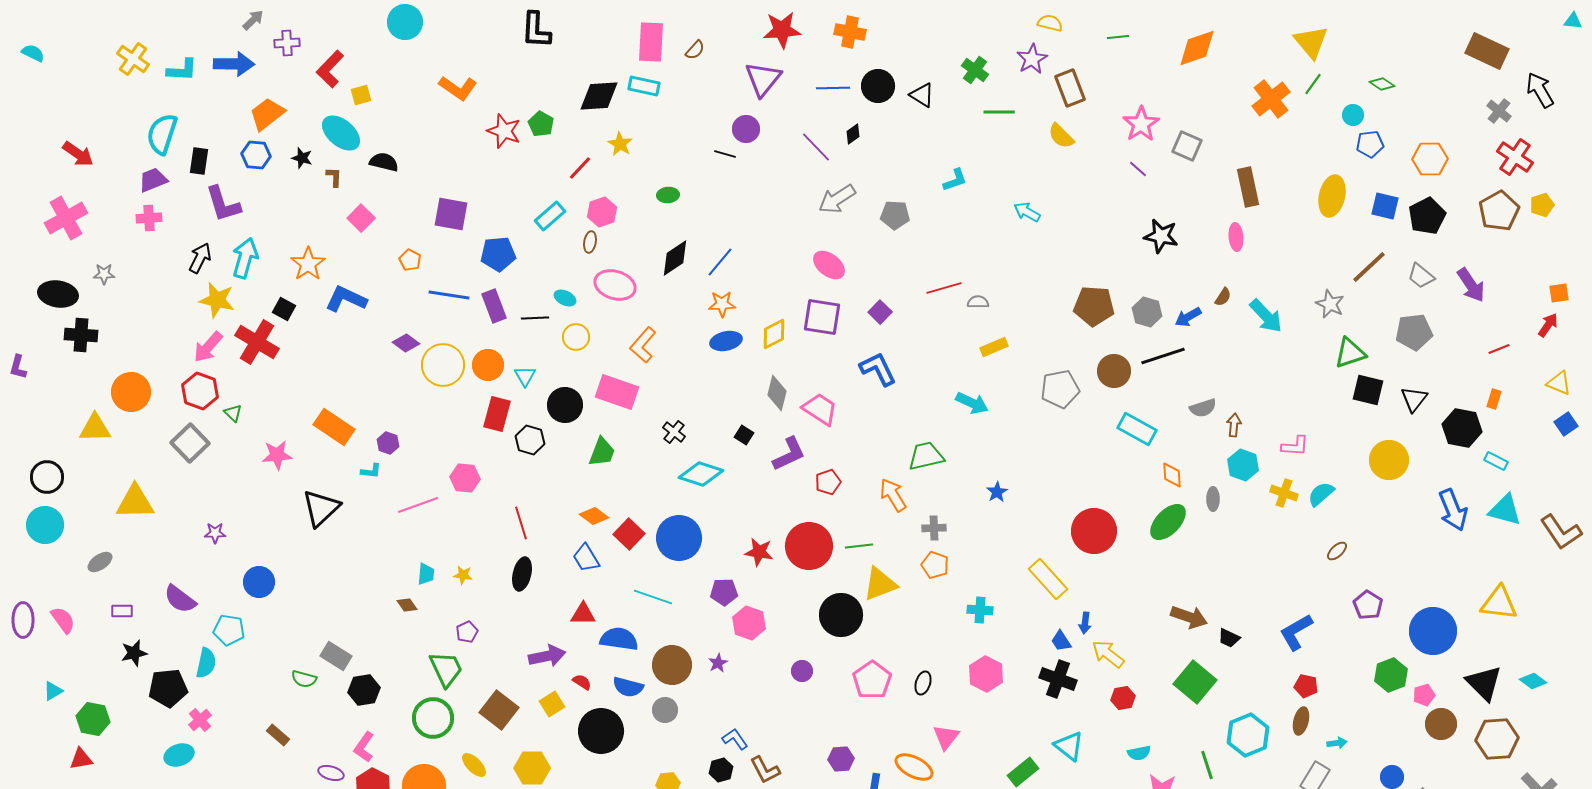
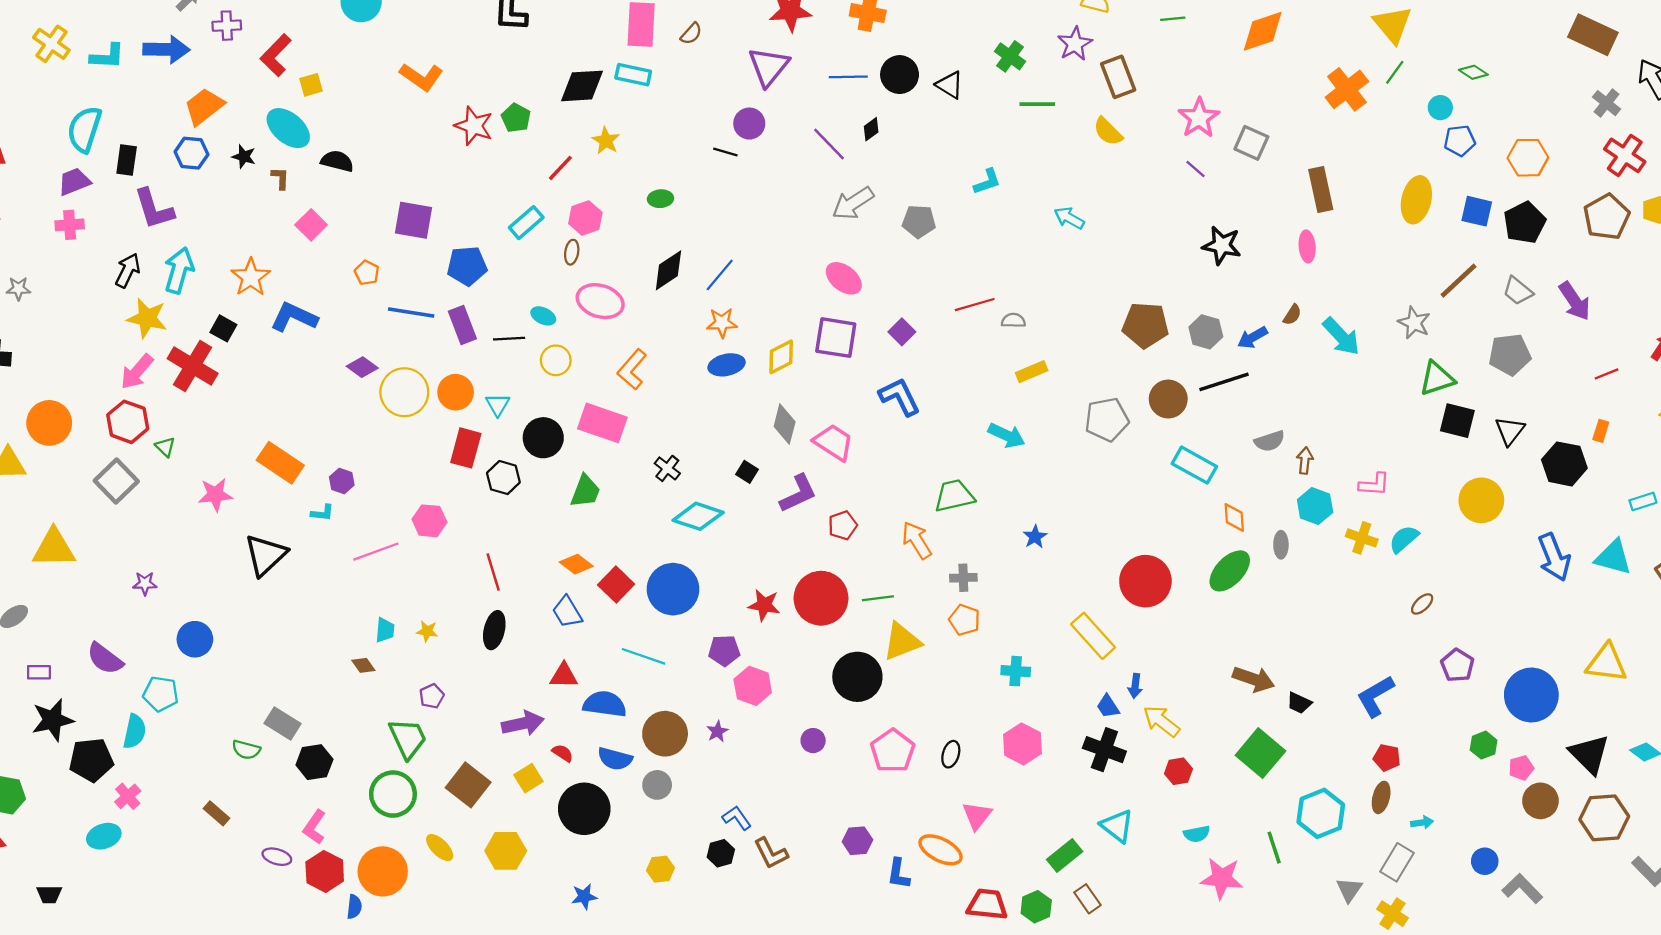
cyan rectangle: (1496, 461) -> (1643, 501), moved, turned -45
black star: (134, 653) -> (53, 720), size x1.4
green hexagon: (1391, 675) -> (1484, 745), size x0.7

